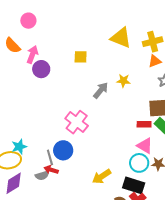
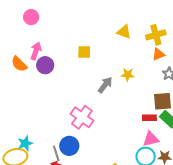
yellow triangle: (121, 38) -> (124, 32), size x0.7
orange semicircle: (12, 45) -> (19, 64), moved
pink triangle: (145, 146) -> (151, 139), turned -42

